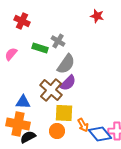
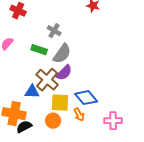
green rectangle: (40, 48) -> (39, 50), moved
blue triangle: (23, 102) -> (32, 92), moved
blue diamond: (100, 134) -> (86, 98), moved

